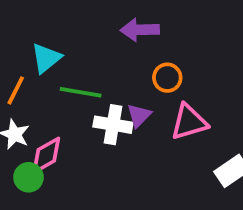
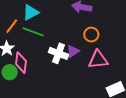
green line: (81, 92) -> (33, 32), moved
pink diamond: (46, 155) -> (21, 63), turned -65

